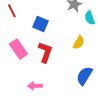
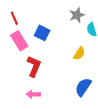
pink rectangle: (18, 49) -> (19, 41), moved
red L-shape: (45, 52) -> (34, 66), moved

